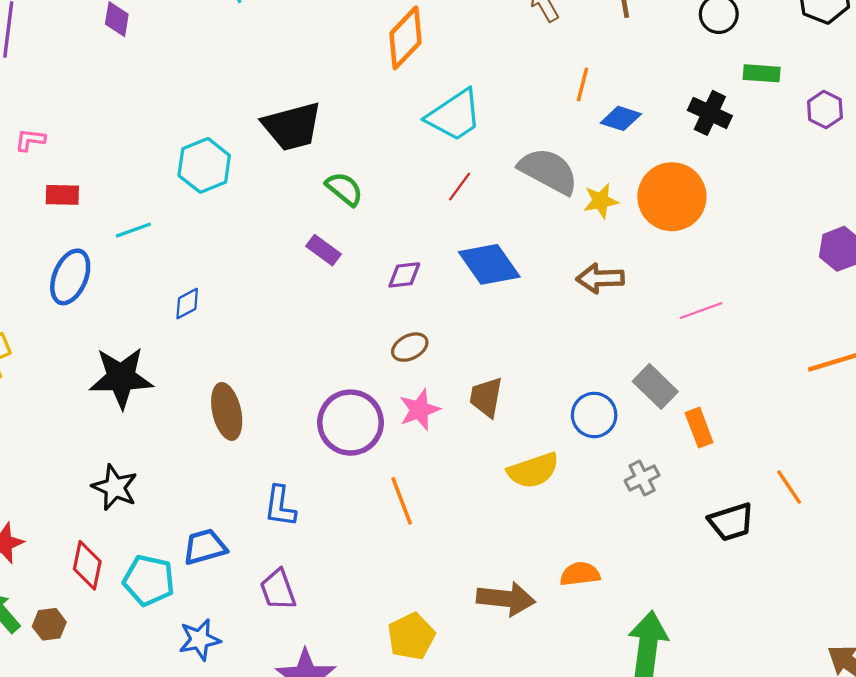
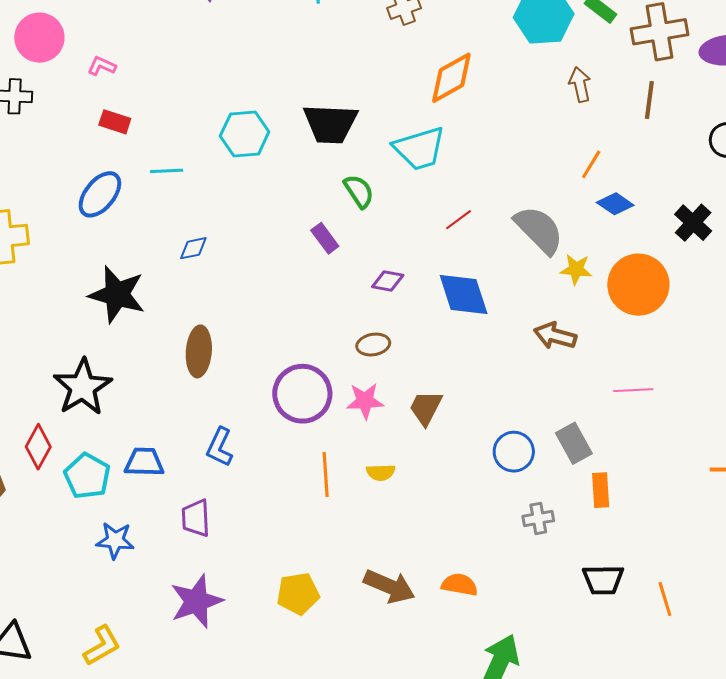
cyan trapezoid: (454, 115) -> (420, 148), moved
yellow semicircle: (533, 470) -> (381, 472), moved, size x0.6
black star: (115, 487) -> (83, 387), size x1.4
orange line: (789, 487) -> (665, 599), moved

